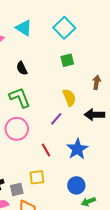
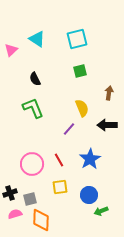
cyan square: (64, 28) -> (77, 39), turned 30
pink circle: (17, 129) -> (32, 164), moved
yellow square: (37, 177) -> (60, 187), moved

